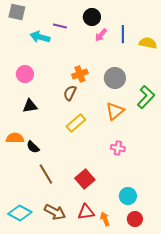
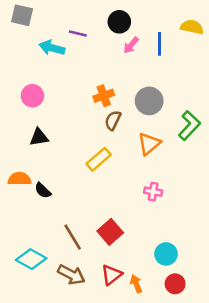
yellow semicircle: (148, 43) -> (192, 27), moved
brown semicircle: (70, 93) -> (113, 120), moved
brown line: (46, 174) -> (73, 237), moved
red triangle: (86, 212) -> (112, 275), turned -30
cyan diamond: (20, 213) -> (31, 259), moved

